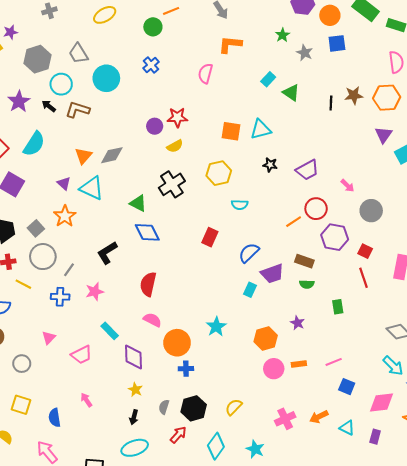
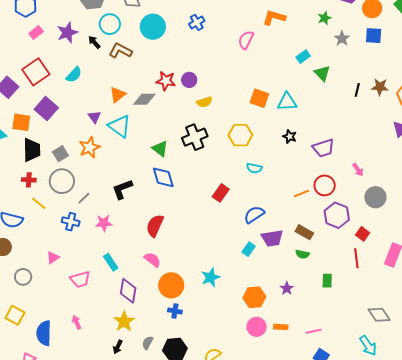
red star: (177, 117) -> (166, 81), moved
cyan semicircle: (34, 144) -> (74, 75), size x0.7
yellow star: (135, 390) -> (124, 321), size x1.5
blue semicircle: (55, 418) -> (44, 333), size x1.4

